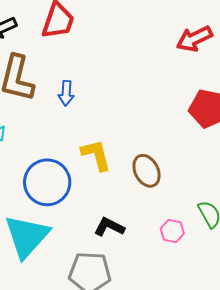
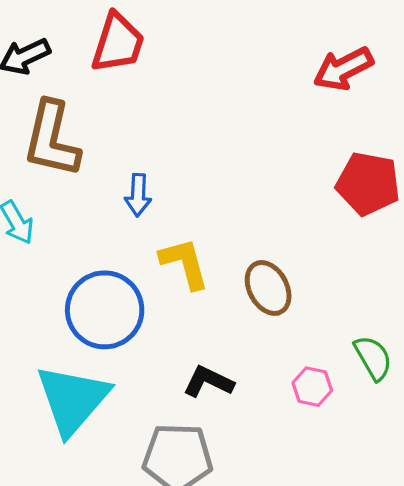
blue arrow: (66, 93) -> (138, 195), moved

